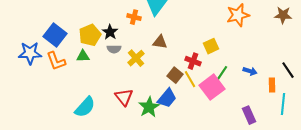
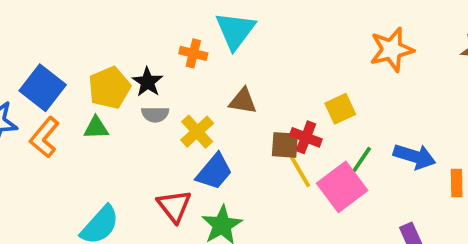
orange L-shape: (56, 61) -> (45, 137), turned 60
blue arrow: (250, 71) -> (415, 156), size x1.5
brown square: (175, 75) -> (285, 145), moved, turned -35
blue trapezoid: (167, 98) -> (214, 172), moved

